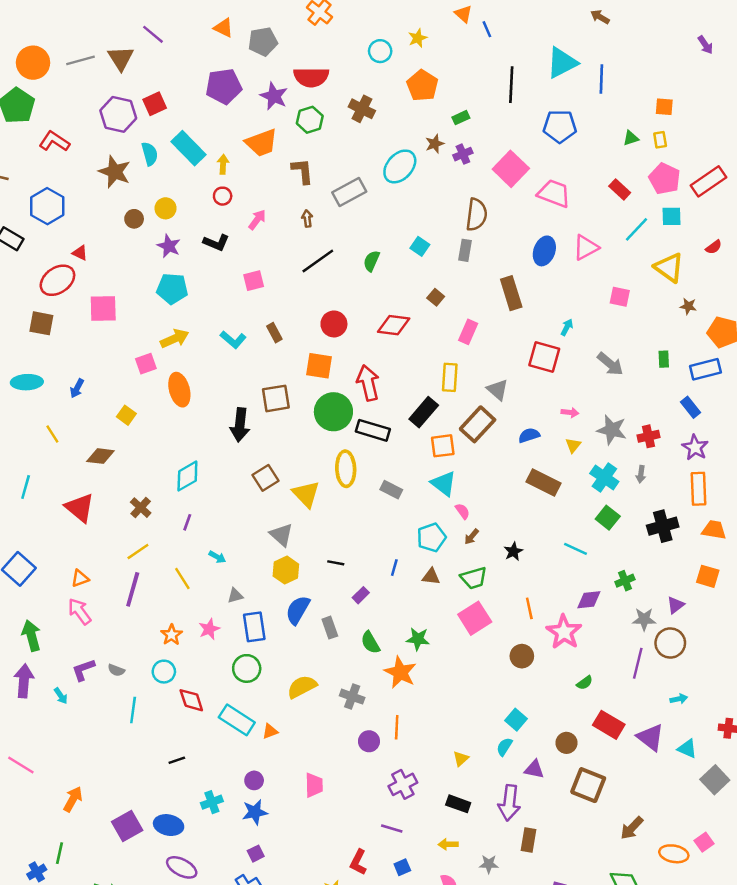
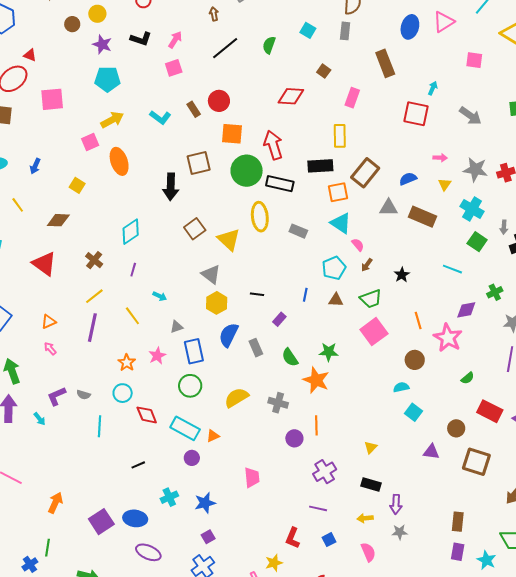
pink arrow: (257, 220) -> (175, 40), moved
red circle: (334, 324) -> (219, 101), moved
gray triangle: (498, 390) -> (389, 208), moved, turned -36
black rectangle: (424, 412) -> (320, 166), turned 50
gray arrow: (641, 474) -> (504, 227), moved
pink arrow: (80, 611) -> (50, 349), size x0.6
cyan semicircle: (504, 747) -> (401, 387), moved, turned 49
purple circle: (254, 780) -> (192, 458), moved
purple arrow: (509, 803) -> (396, 504), moved, size x0.7
brown rectangle: (528, 840) -> (458, 522), moved

